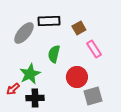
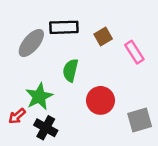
pink rectangle: (94, 49) -> (134, 52), moved
gray square: (93, 96) -> (140, 120), moved
black cross: (35, 98) -> (46, 128), turned 30

